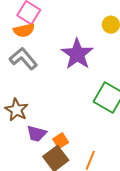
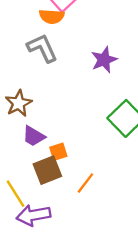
purple star: (77, 54) -> (104, 60), size x0.7

